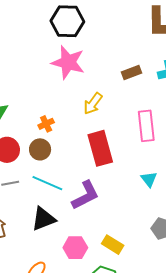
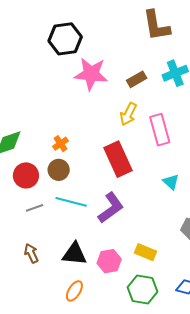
pink star: (68, 62) -> (91, 74), moved
yellow arrow: (93, 104) -> (128, 114), moved
black triangle: (43, 219) -> (74, 254), moved, turned 36

